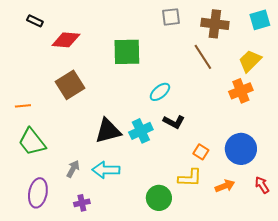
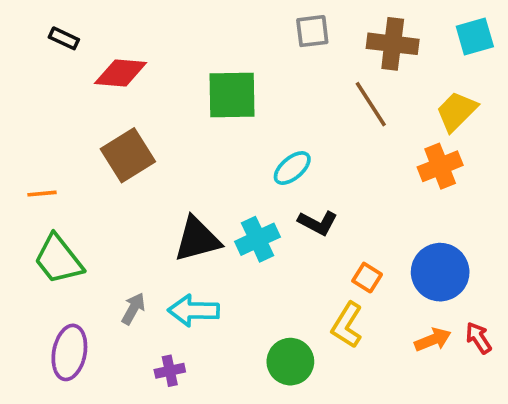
yellow L-shape: (190, 178) -> (347, 325), turned 120
orange arrow: (225, 186) -> (433, 340), moved
purple cross: (82, 203) -> (170, 371), moved

